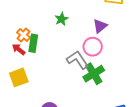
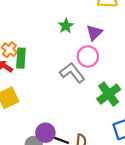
green star: (61, 19) -> (66, 26), moved
green cross: (94, 74) -> (109, 94), moved

